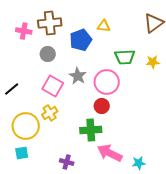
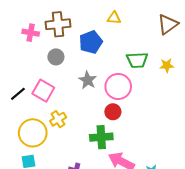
yellow triangle: (104, 26) -> (114, 18), moved
pink square: (53, 86) -> (43, 91), moved

